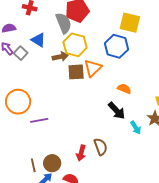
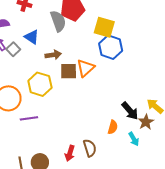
yellow square: (130, 23) -> (104, 27), moved
yellow hexagon: (75, 45) -> (40, 84), moved
orange semicircle: (124, 89) -> (113, 127), moved, turned 80
black arrow: (117, 111) -> (130, 111), moved
cyan arrow: (136, 128) -> (134, 139), moved

